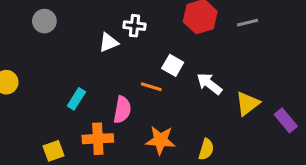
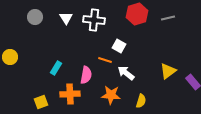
white cross: (134, 26) -> (94, 20), size x1.5
white triangle: (109, 42) -> (66, 18), moved, turned -40
white arrow: (209, 84) -> (126, 73), moved

